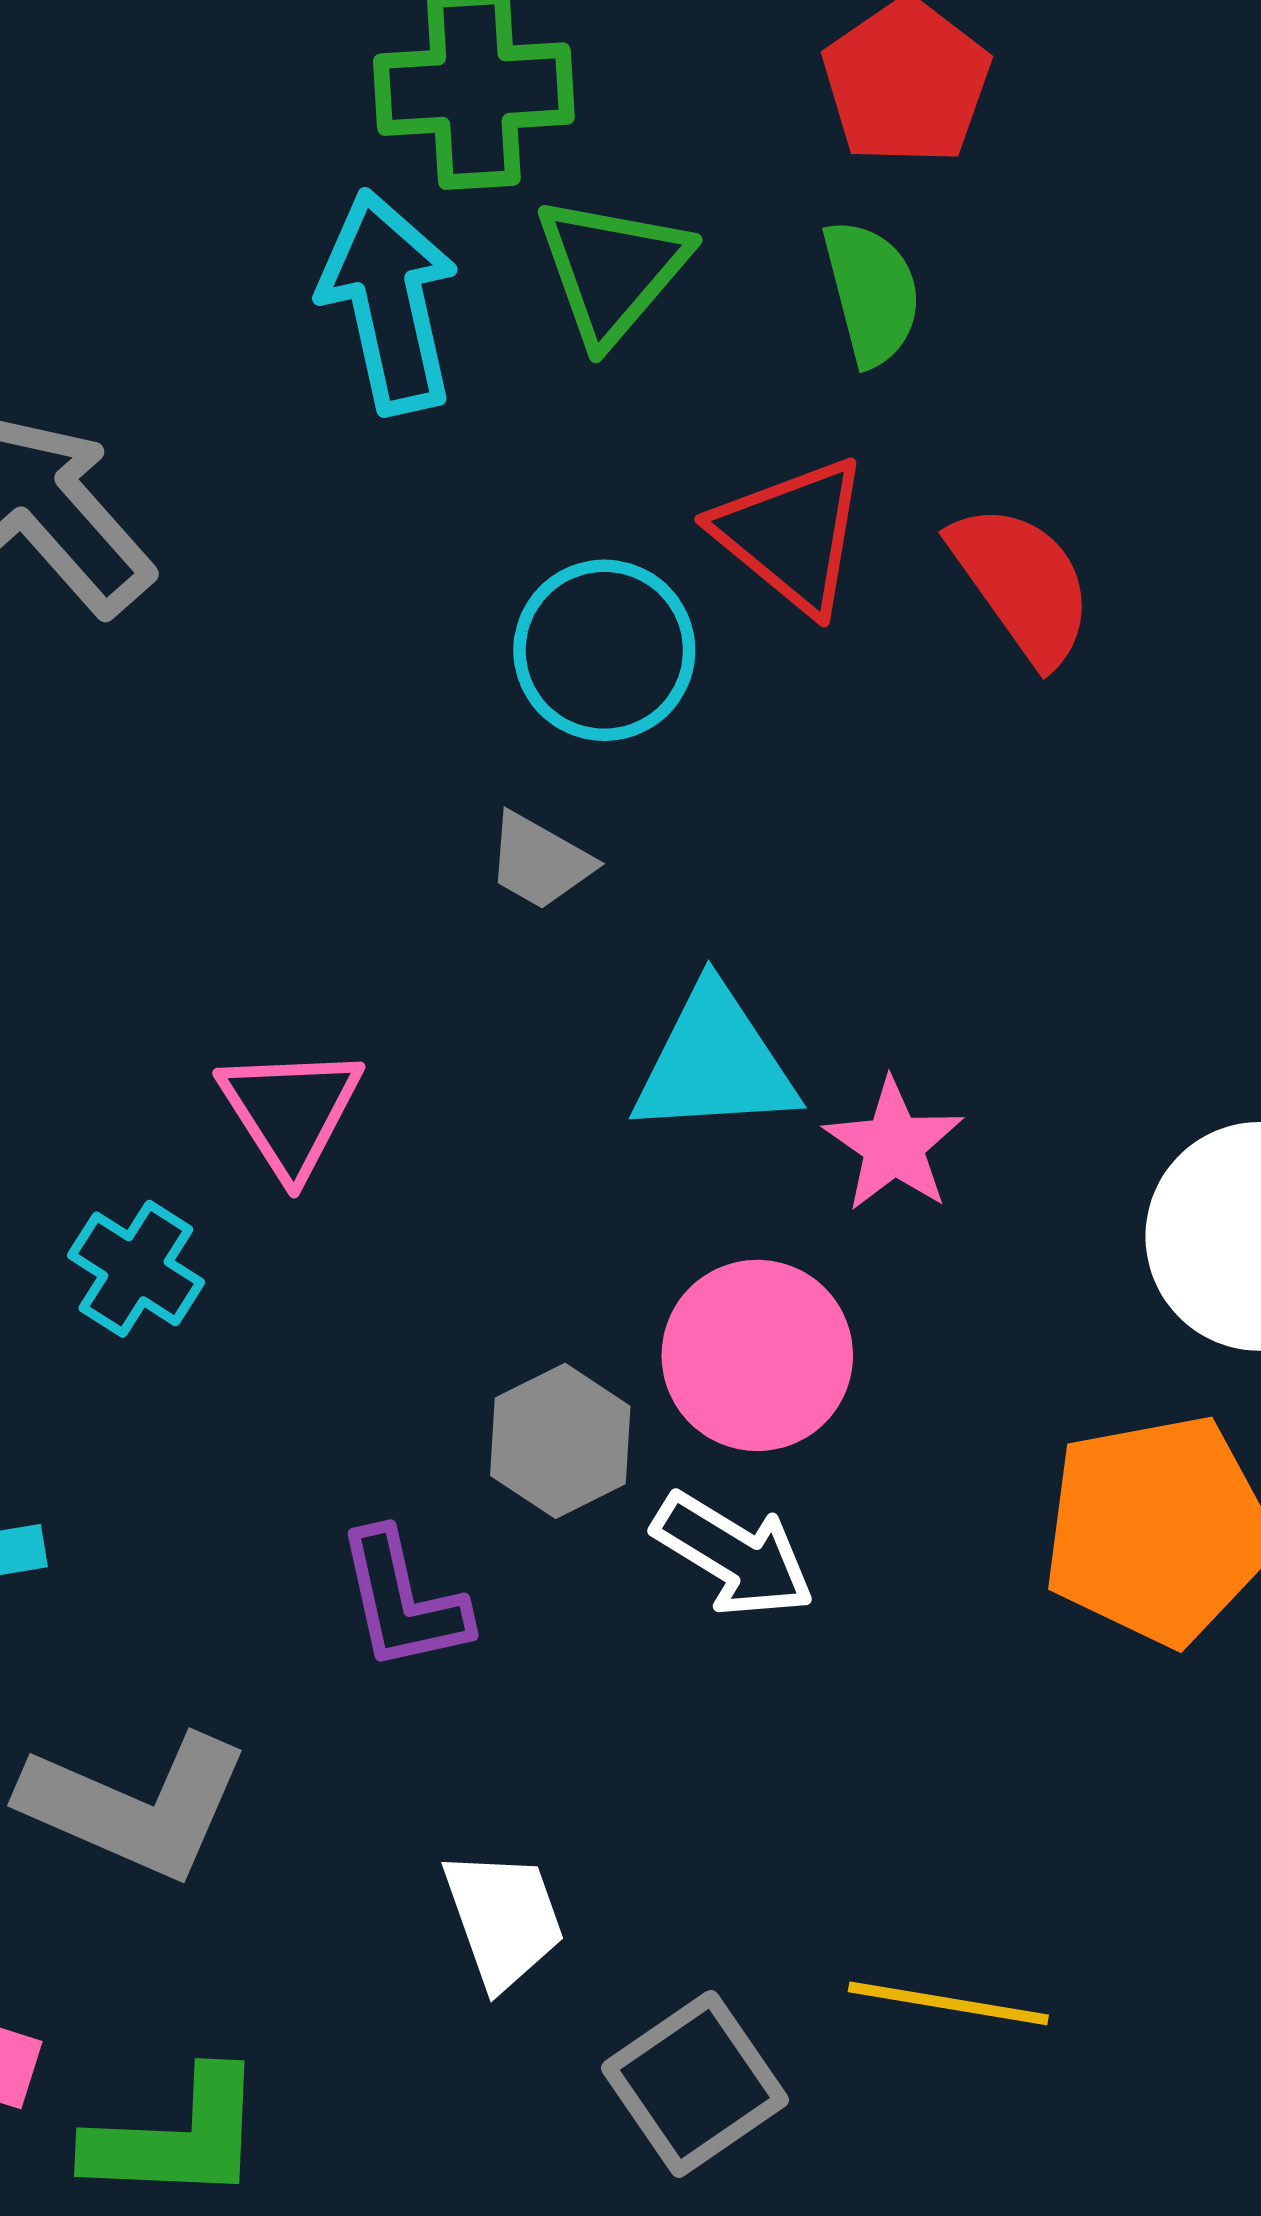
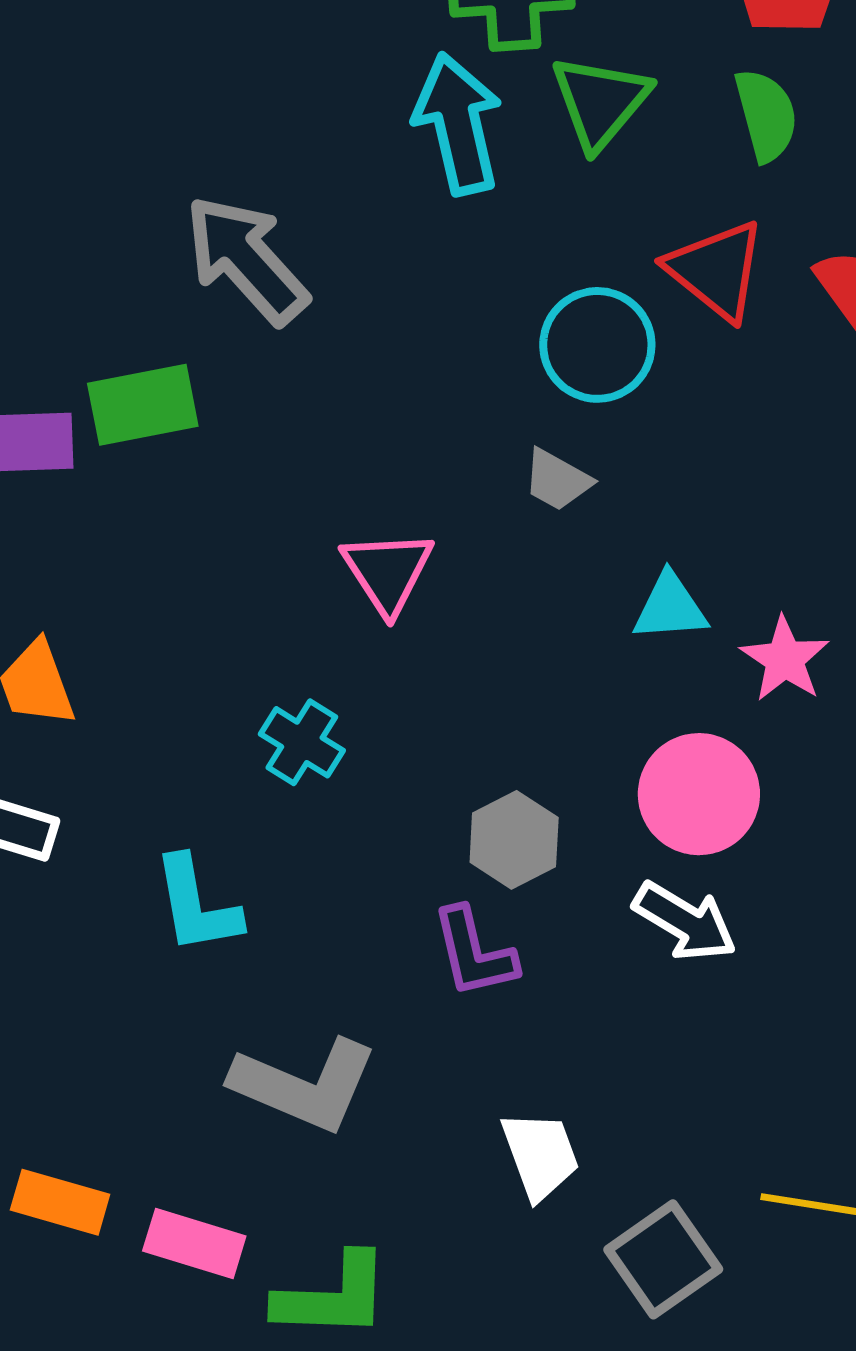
cyan triangle: (715, 1062) -> (670, 607), size x0.7
pink triangle: (291, 1111) -> (388, 572), moved
gray hexagon: (560, 1441) -> (514, 840), moved

